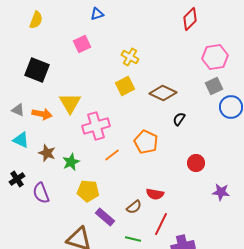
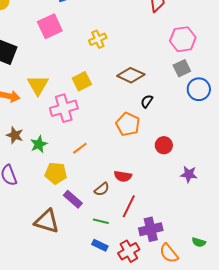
pink square: (82, 44) -> (50, 26), size x1.4
yellow cross: (130, 57) -> (98, 39), turned 36
yellow square: (125, 86) -> (82, 81), moved
orange pentagon: (146, 142) -> (128, 124), moved
orange line: (112, 155) -> (80, 148), moved

